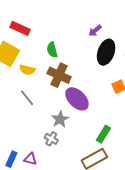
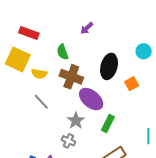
purple arrow: (95, 31) -> (87, 28), moved
black ellipse: (106, 52) -> (109, 66), moved
green rectangle: (103, 134) -> (108, 123), moved

